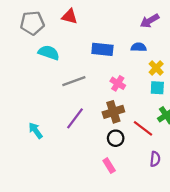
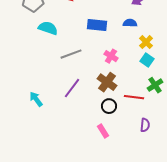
cyan square: (157, 88) -> (147, 60), turned 32
brown cross: (113, 112) -> (107, 82), turned -36
red line: (143, 128) -> (134, 97), turned -30

